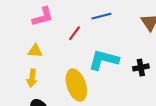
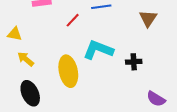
yellow triangle: (35, 51) -> (15, 34), moved
yellow arrow: (32, 78) -> (26, 59), turned 114

